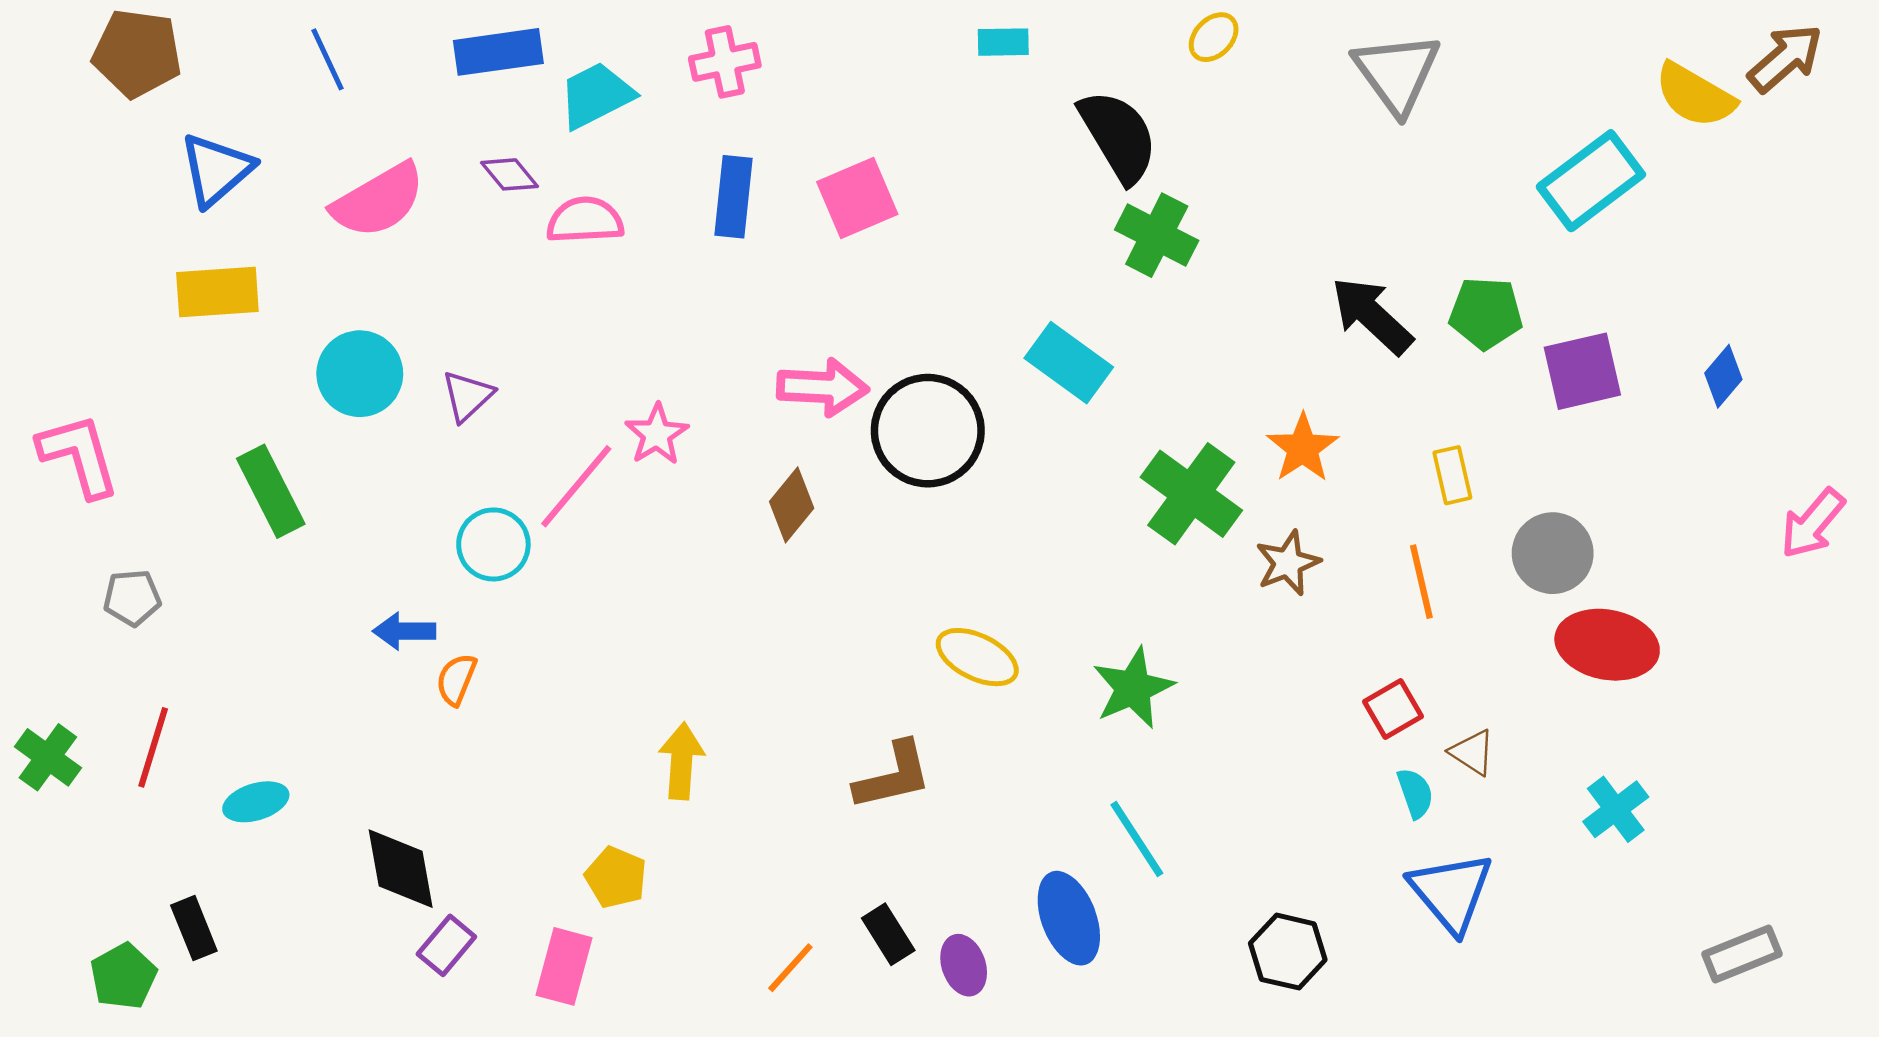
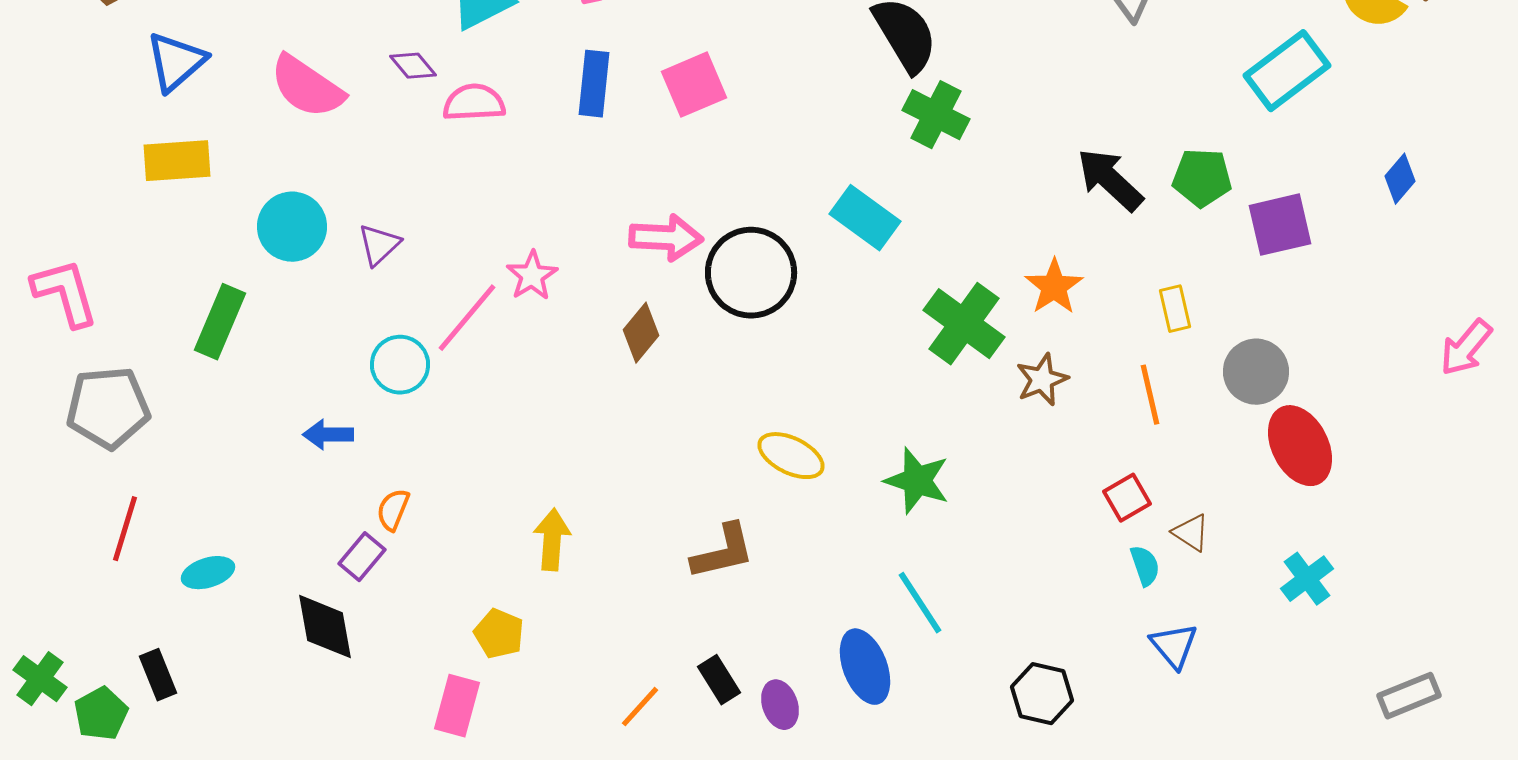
pink semicircle: (378, 200) -> (307, 87), turned 64
blue diamond: (1723, 376) -> (1400, 179), moved
green rectangle: (271, 491) -> (220, 322), turned 50
gray pentagon: (132, 598) -> (108, 408), size x1.8
red ellipse: (1607, 645) -> (1300, 446), turned 52
orange semicircle: (456, 679) -> (393, 510), moved
green star: (1133, 688) -> (917, 481), turned -30
green cross: (48, 757) -> (40, 679), moved
blue triangle: (1451, 892) -> (1174, 646), size x0.7
purple rectangle: (446, 945) -> (362, 557), moved

